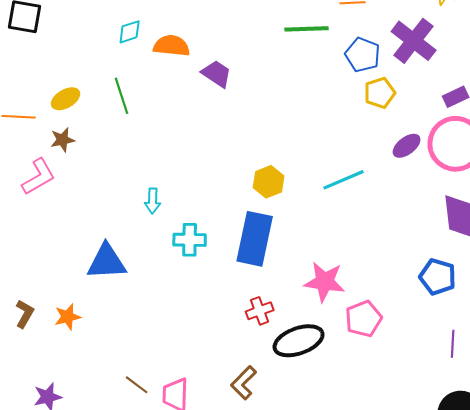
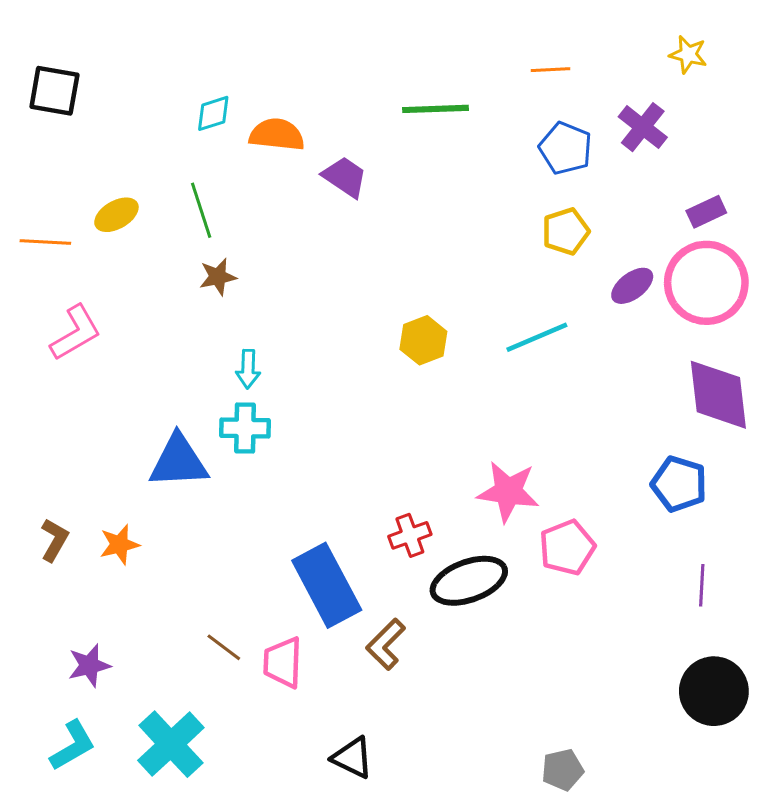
green line: (307, 29) -> (436, 109), moved
purple cross: (414, 41) -> (643, 127), size x0.7
yellow pentagon: (380, 93) -> (566, 231), moved
brown star: (63, 140) -> (218, 277), moved
blue rectangle: (255, 239) -> (327, 585), moved, turned -40
cyan cross: (190, 240) -> (245, 428), moved

